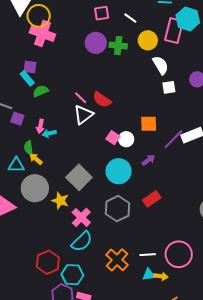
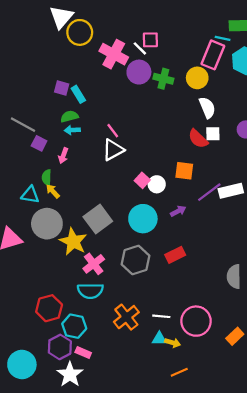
white line: (130, 18) -> (140, 48), moved
pink rectangle: (174, 31) -> (213, 55), moved
pink cross: (42, 34) -> (114, 54), moved
cyan rectangle: (27, 78) -> (78, 94), moved
red semicircle: (102, 100) -> (198, 139), moved
cyan arrow: (49, 133) -> (72, 130), moved
yellow star: (60, 201) -> (73, 242), size x1.4
cyan semicircle: (82, 242) -> (90, 291), turned 35

